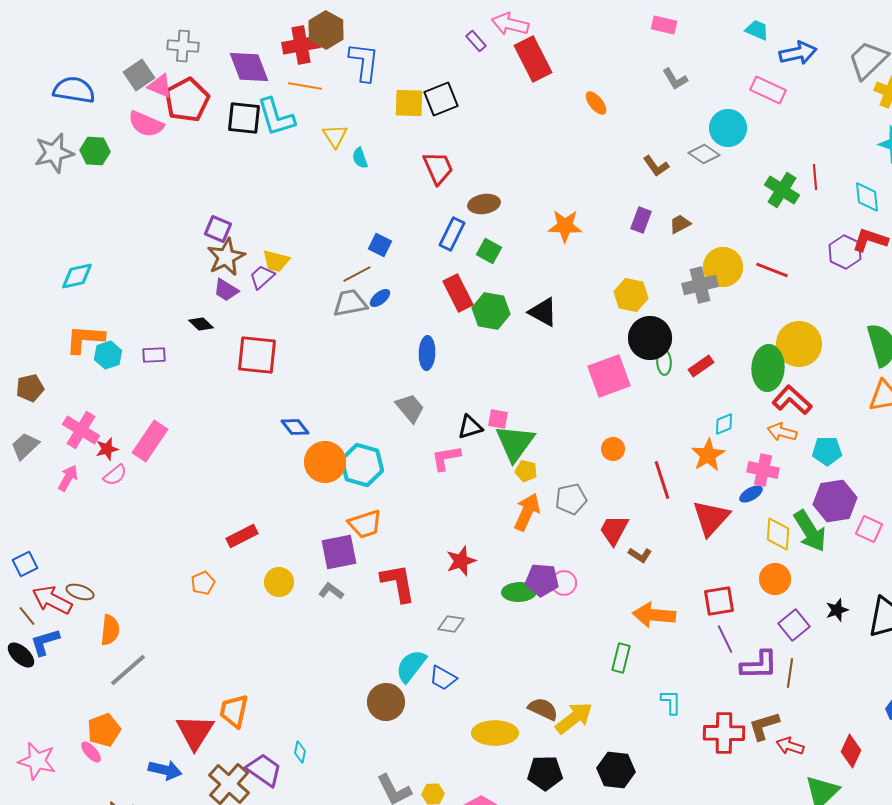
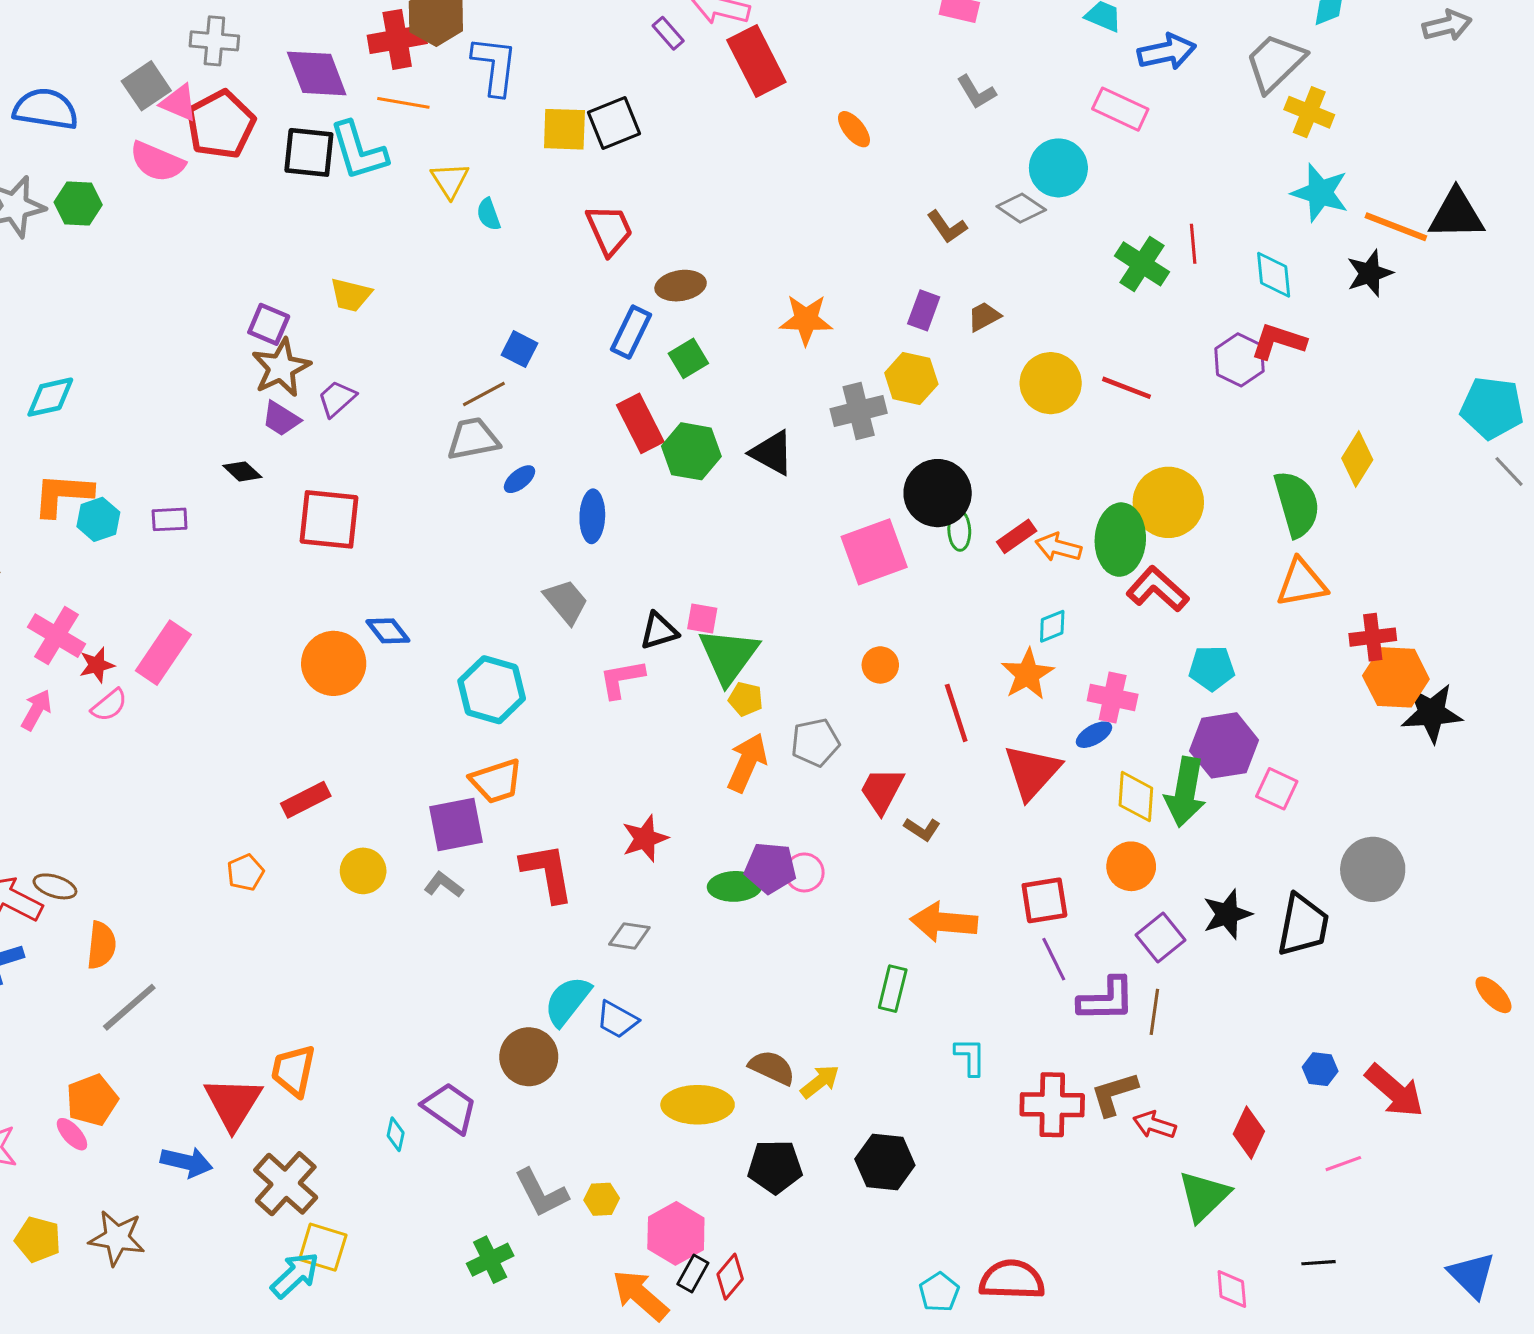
green square: (489, 251) -> (688, 358), turned 30
yellow trapezoid: (276, 261) -> (351, 295), moved
gray cross: (700, 285) -> (859, 411), moved
yellow hexagon: (631, 295) -> (911, 378), moved
blue ellipse: (380, 298) -> (520, 479), moved
orange arrow: (782, 432) -> (1058, 547), moved
orange circle: (325, 462) -> (334, 663), moved
green arrow: (810, 531) -> (1185, 792), turned 42
black star: (837, 610) -> (1227, 914), size x1.4
yellow arrow: (574, 718) -> (820, 1082), size x0.7
purple trapezoid: (264, 770) -> (450, 1108), moved

